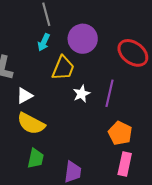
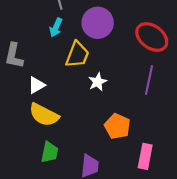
purple line: (110, 93) -> (149, 80), moved
orange pentagon: (120, 133) -> (117, 126), moved

